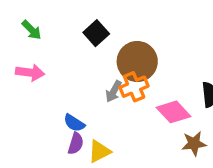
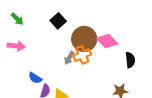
pink diamond: (173, 112) -> (107, 41), moved
blue semicircle: (74, 123) -> (35, 78), moved

